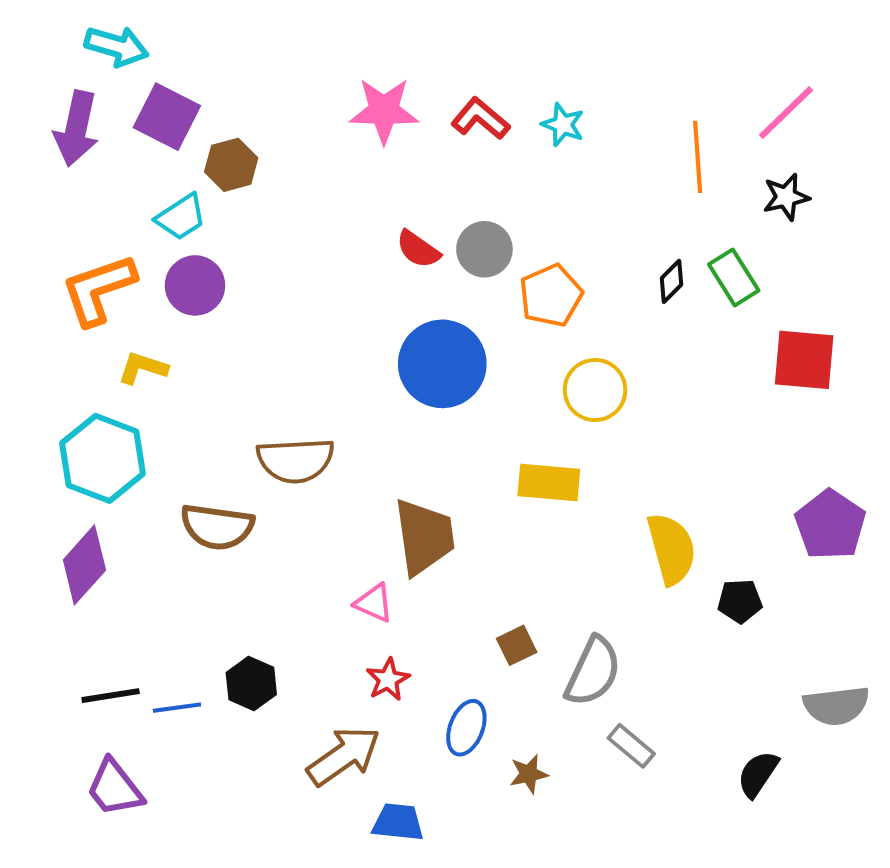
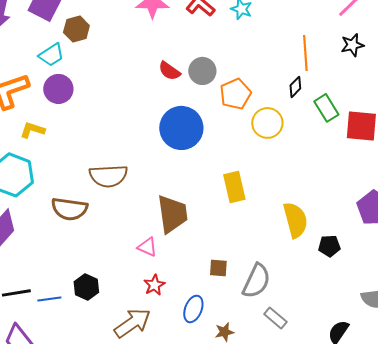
orange line: (698, 157) -> (305, 53), moved
green rectangle: (734, 277) -> (326, 108), moved
yellow circle: (595, 390) -> (267, 123), moved
yellow rectangle: (549, 482) -> (234, 187), turned 72
brown square: (517, 645) -> (218, 268), turned 30

